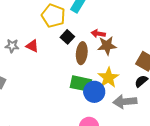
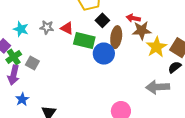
yellow star: (108, 78) -> (156, 47), moved
green rectangle: (81, 84) -> (84, 40), moved
blue circle: (94, 92) -> (104, 54), moved

